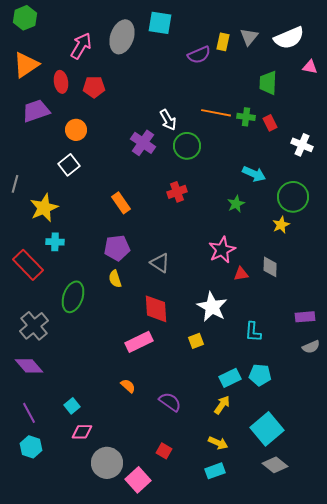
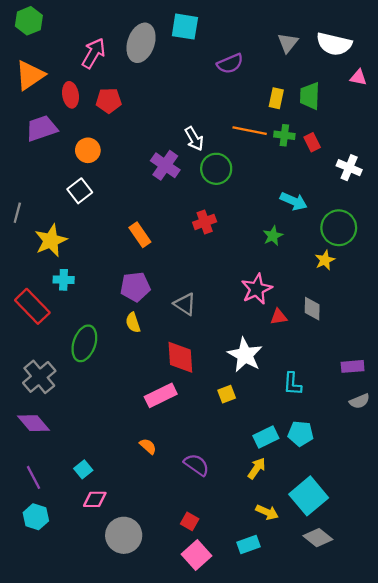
white semicircle: (289, 38) -> (334, 44), turned 36
yellow rectangle: (223, 42) -> (276, 98), moved
yellow arrow: (218, 443) -> (267, 512), moved
pink square: (138, 480) -> (197, 555), moved

